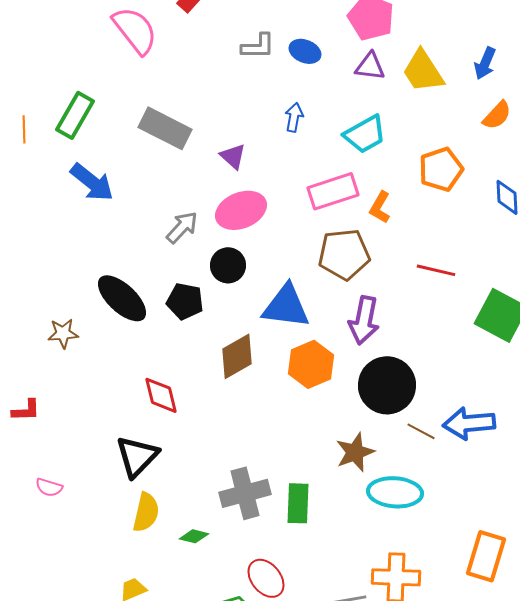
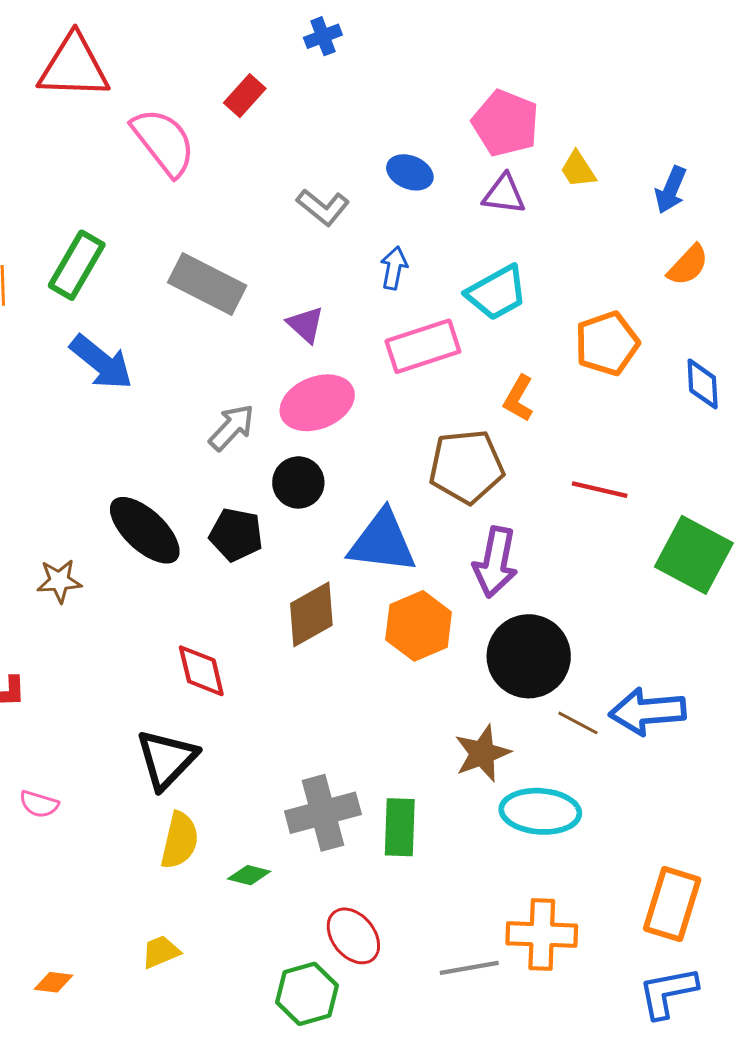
gray L-shape: (258, 46) -> (323, 207), moved, turned 39
yellow trapezoid: (423, 71) -> (578, 170), moved, size x0.6
pink rectangle: (333, 191) -> (423, 346), moved

